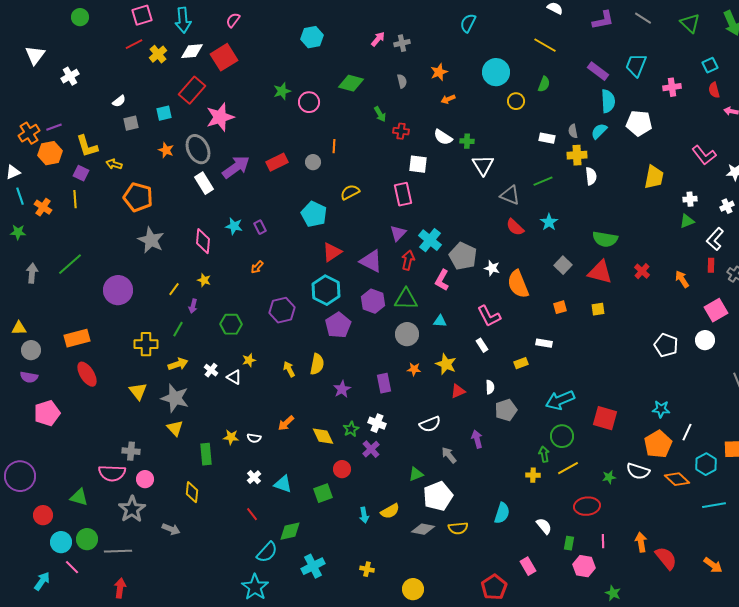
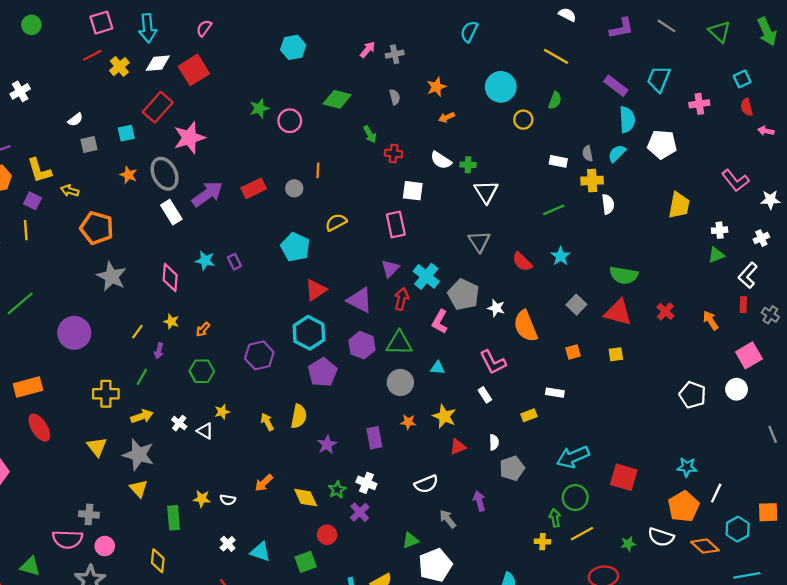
gray triangle: (510, 195) -> (479, 241), moved, turned 35
orange arrow: (257, 267) -> (203, 329), moved

